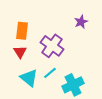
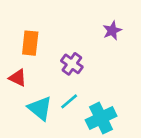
purple cross: (52, 46) -> (72, 64), size x0.7
red triangle: (20, 52) -> (18, 78), moved, turned -32

